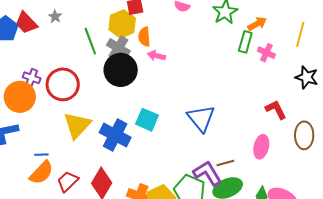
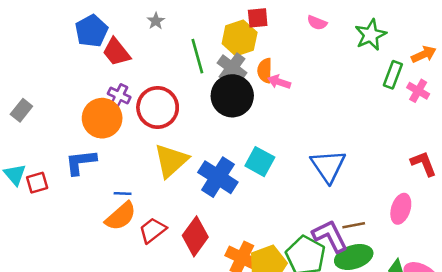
red trapezoid: (26, 23) -> (116, 52), moved
orange arrow: (257, 24) -> (424, 54), moved
orange semicircle: (144, 37) -> (265, 71), moved

